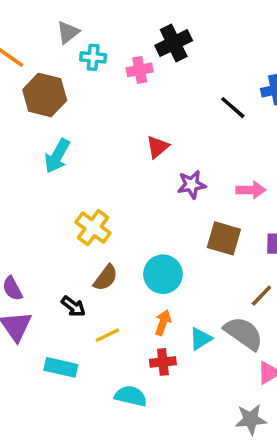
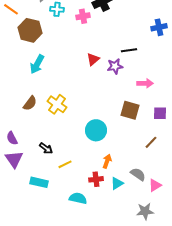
black line: (233, 108) -> (129, 50), moved, turned -49
purple star: (192, 185) -> (115, 66), moved
brown semicircle: (106, 278) -> (30, 103), moved
orange arrow: (163, 323) -> (107, 161), moved
gray semicircle: (244, 333) -> (138, 174), moved, size x0.7
cyan triangle: (201, 339) -> (117, 183), moved

